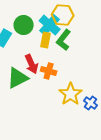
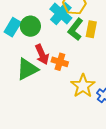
green circle: (24, 25) -> (30, 26), moved
yellow rectangle: (46, 40) -> (91, 29), moved

